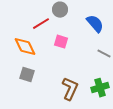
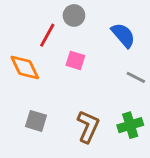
red line: (41, 24) -> (47, 35), turned -30
gray square: (27, 75) -> (36, 121), moved

